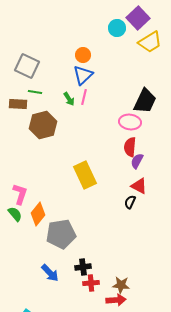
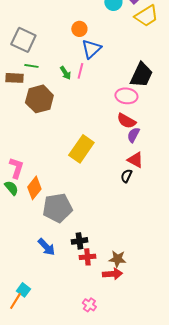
blue triangle: (83, 75) -> (91, 49), moved
red semicircle: (130, 147) -> (126, 121), turned -66
yellow rectangle: (85, 175) -> (81, 149), turned 60

